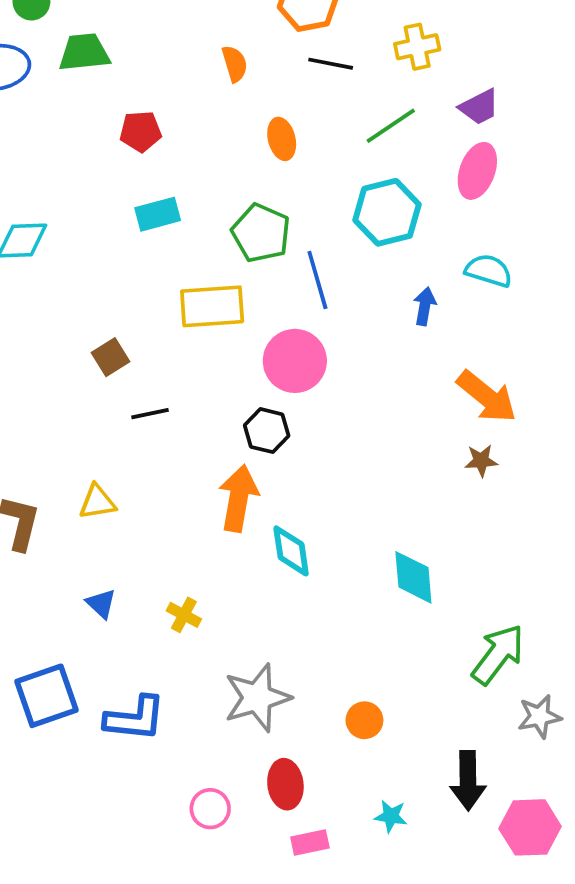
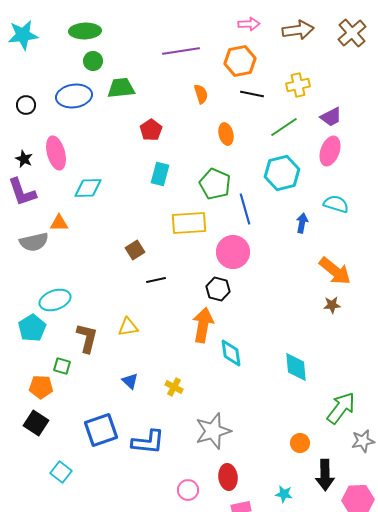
red pentagon: (141, 131) -> (151, 130), turned -30
cyan rectangle: (158, 214) -> (160, 174), turned -60
orange circle: (364, 720) -> (300, 443), moved

